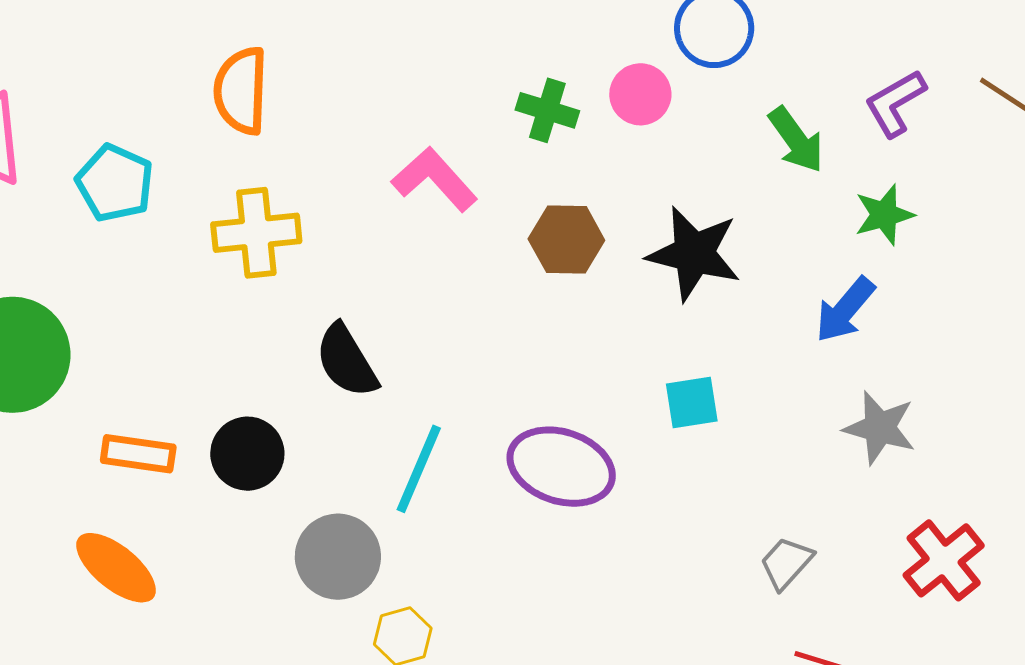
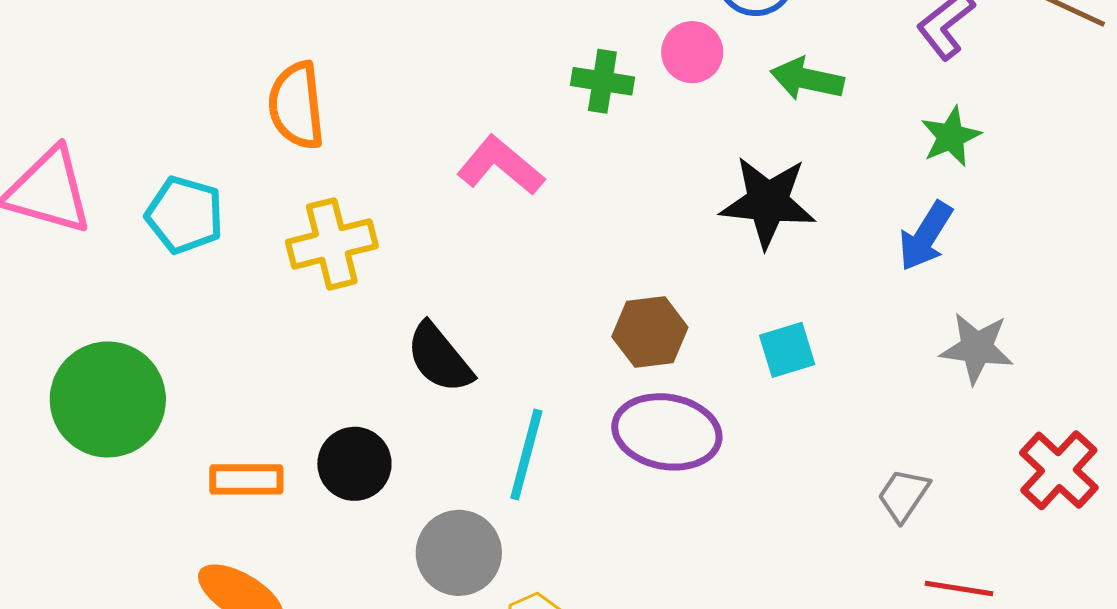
green arrow: (796, 140) -> (807, 79), moved, turned 146
brown hexagon: (566, 240) -> (650, 332), moved

